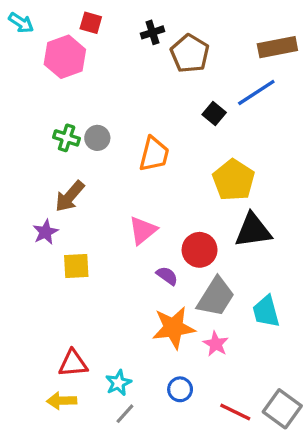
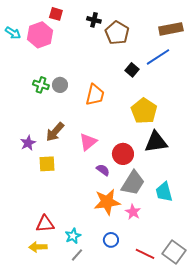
cyan arrow: (21, 23) -> (13, 33), moved
black cross: (152, 32) -> (94, 20), turned 32
brown arrow: (70, 196) -> (55, 132), moved

